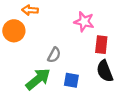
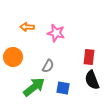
pink star: (84, 22) -> (56, 33), moved
orange circle: (14, 31) -> (13, 57), moved

